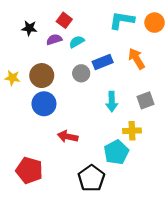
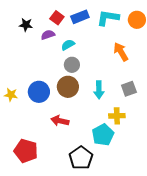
cyan semicircle: (77, 42) -> (68, 45), moved
blue rectangle: (103, 62) -> (80, 17), moved
brown circle: (42, 76) -> (68, 87), moved
yellow star: (12, 78) -> (11, 95), moved

